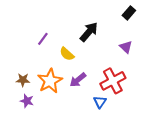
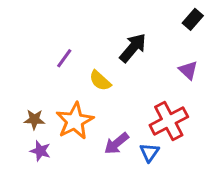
purple arrow: (78, 80) -> (117, 143), moved

